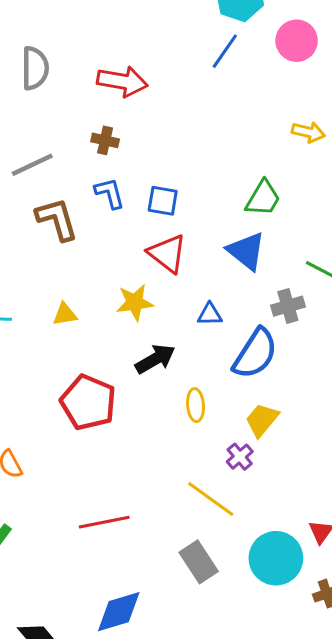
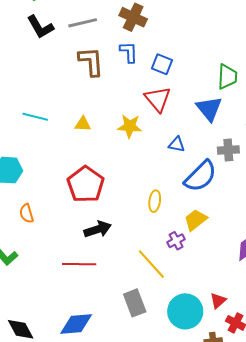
brown cross: (105, 140) -> (133, 17), size x1.5
green trapezoid: (263, 198) -> (227, 77), turned -40
black arrow: (155, 359) -> (98, 229), moved

